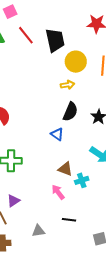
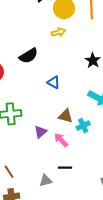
black semicircle: (70, 112) -> (28, 56), moved, turned 42
purple triangle: (13, 201) -> (41, 132), moved
black line: (69, 220) -> (65, 168), moved

